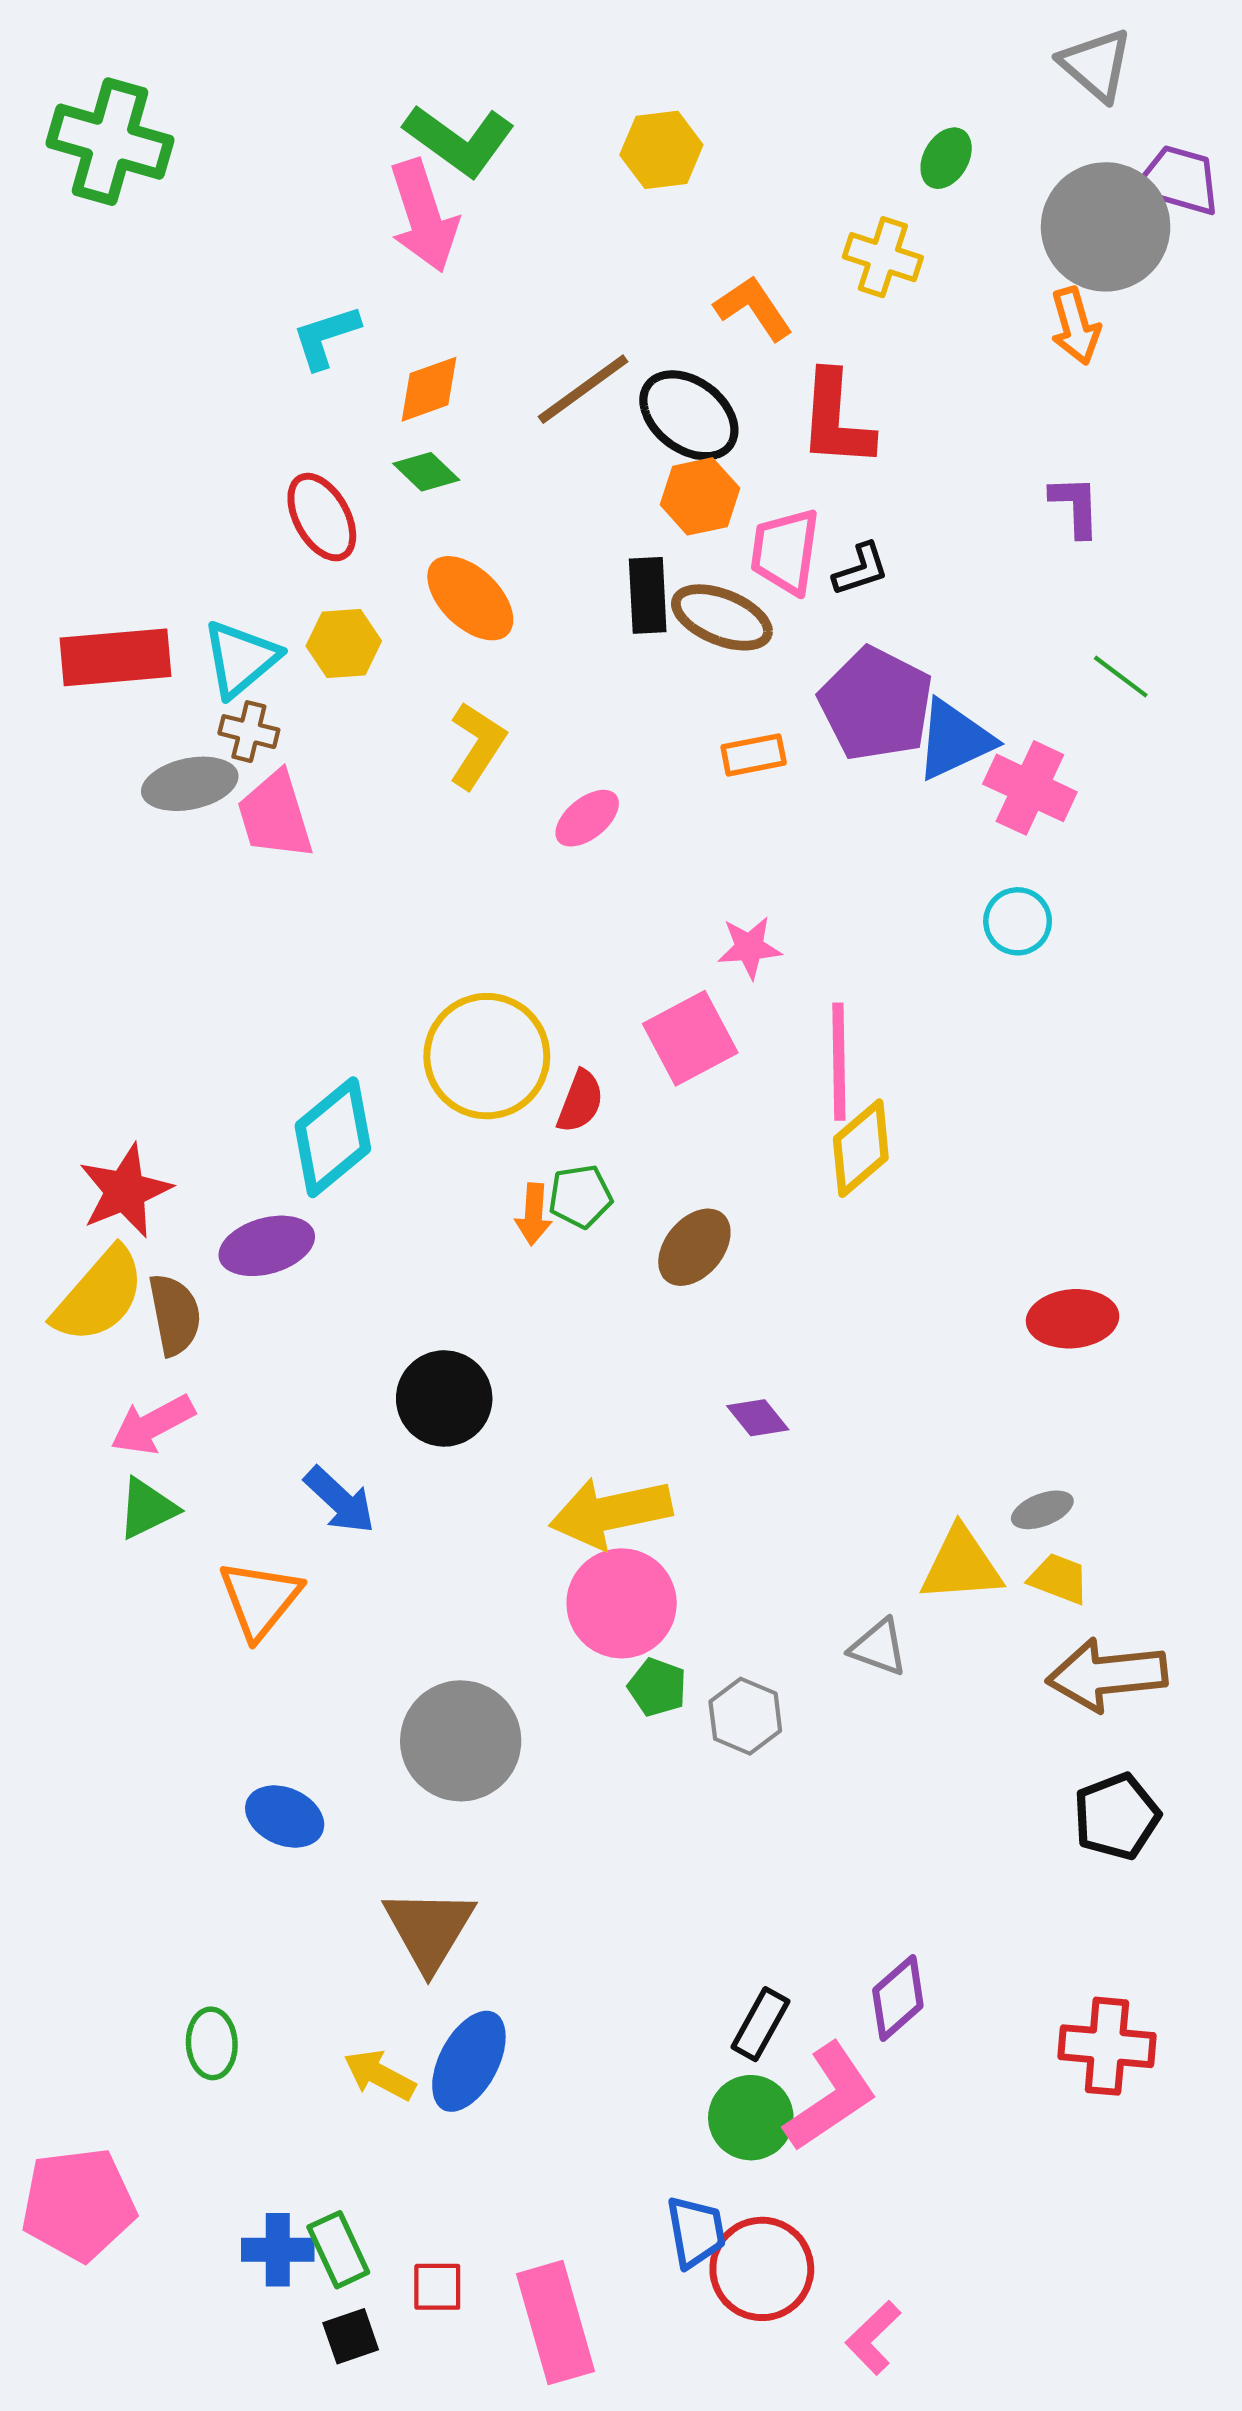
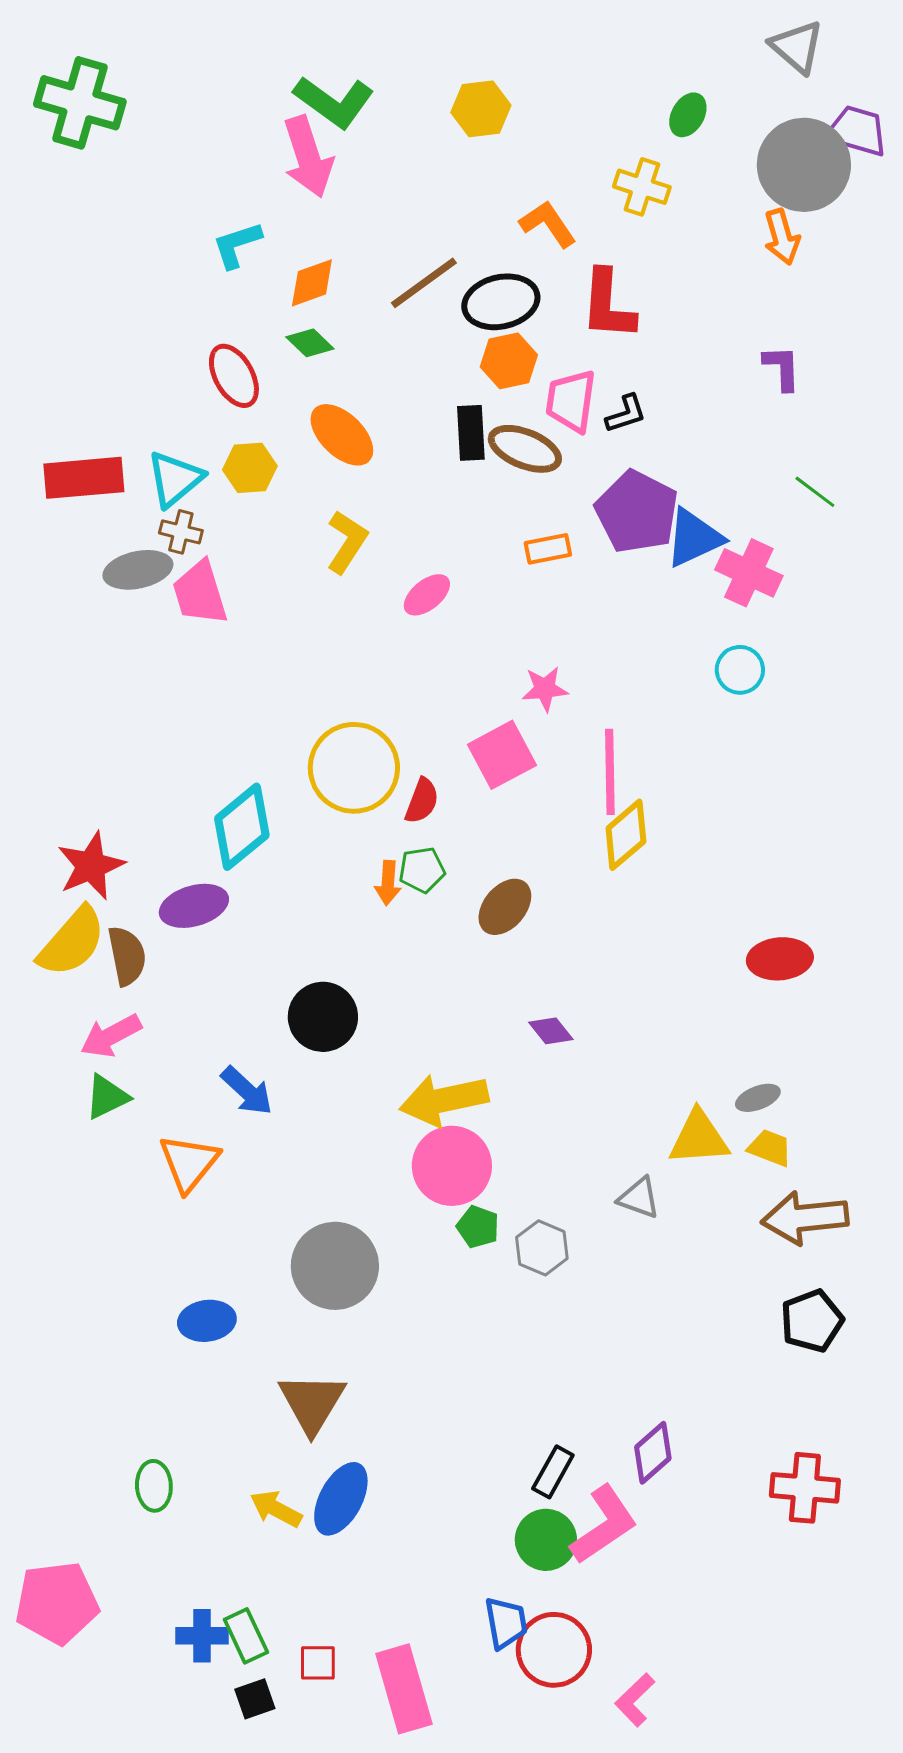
black ellipse: (689, 415) -> (501, 302), turned -50
blue ellipse: (285, 1817) -> (207, 1321), turned -32

